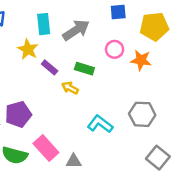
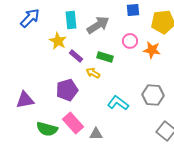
purple pentagon: (18, 114) -> (67, 90), moved

